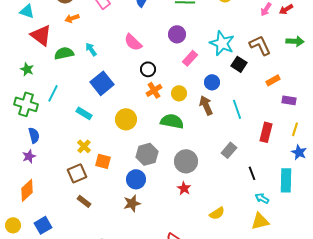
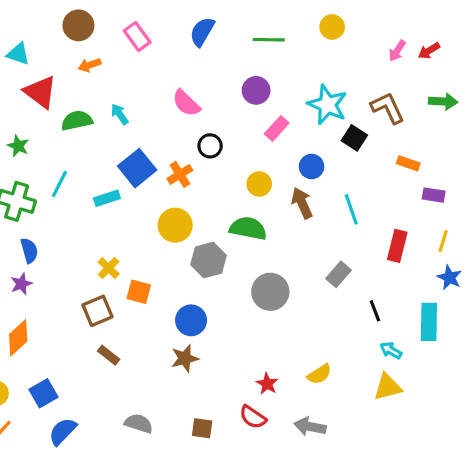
orange rectangle: (273, 80) -> (408, 163), turned 48
orange cross: (154, 90) -> (180, 174), moved
cyan rectangle: (84, 113) -> (107, 198), moved, turned -49
gray hexagon: (147, 154) -> (208, 260), moved
red star: (184, 188) -> (267, 384), moved

